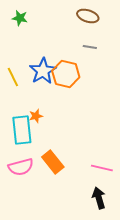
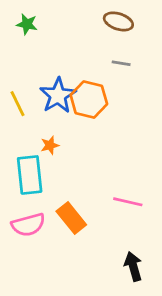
orange star: (36, 116) -> (50, 145), moved
pink line: (102, 168) -> (128, 202), moved

